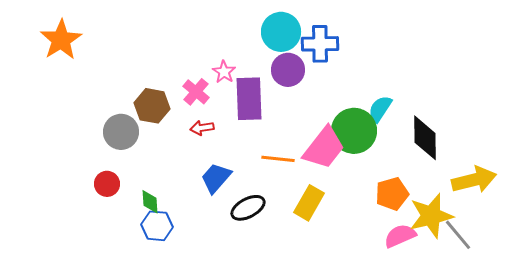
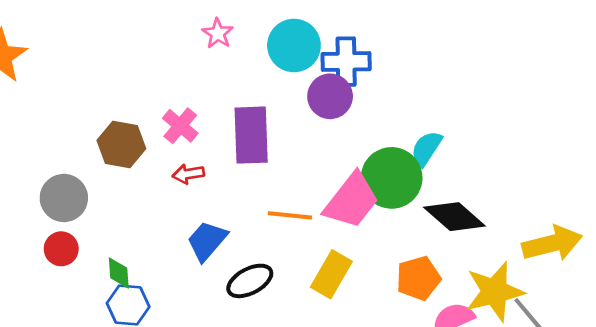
purple circle: (288, 70) -> (330, 96), moved
pink star: (224, 72) -> (218, 33), moved
gray circle: (121, 132) -> (64, 198), moved
black diamond: (425, 138) -> (454, 217), moved, turned -48
orange pentagon: (392, 194) -> (418, 278), moved

